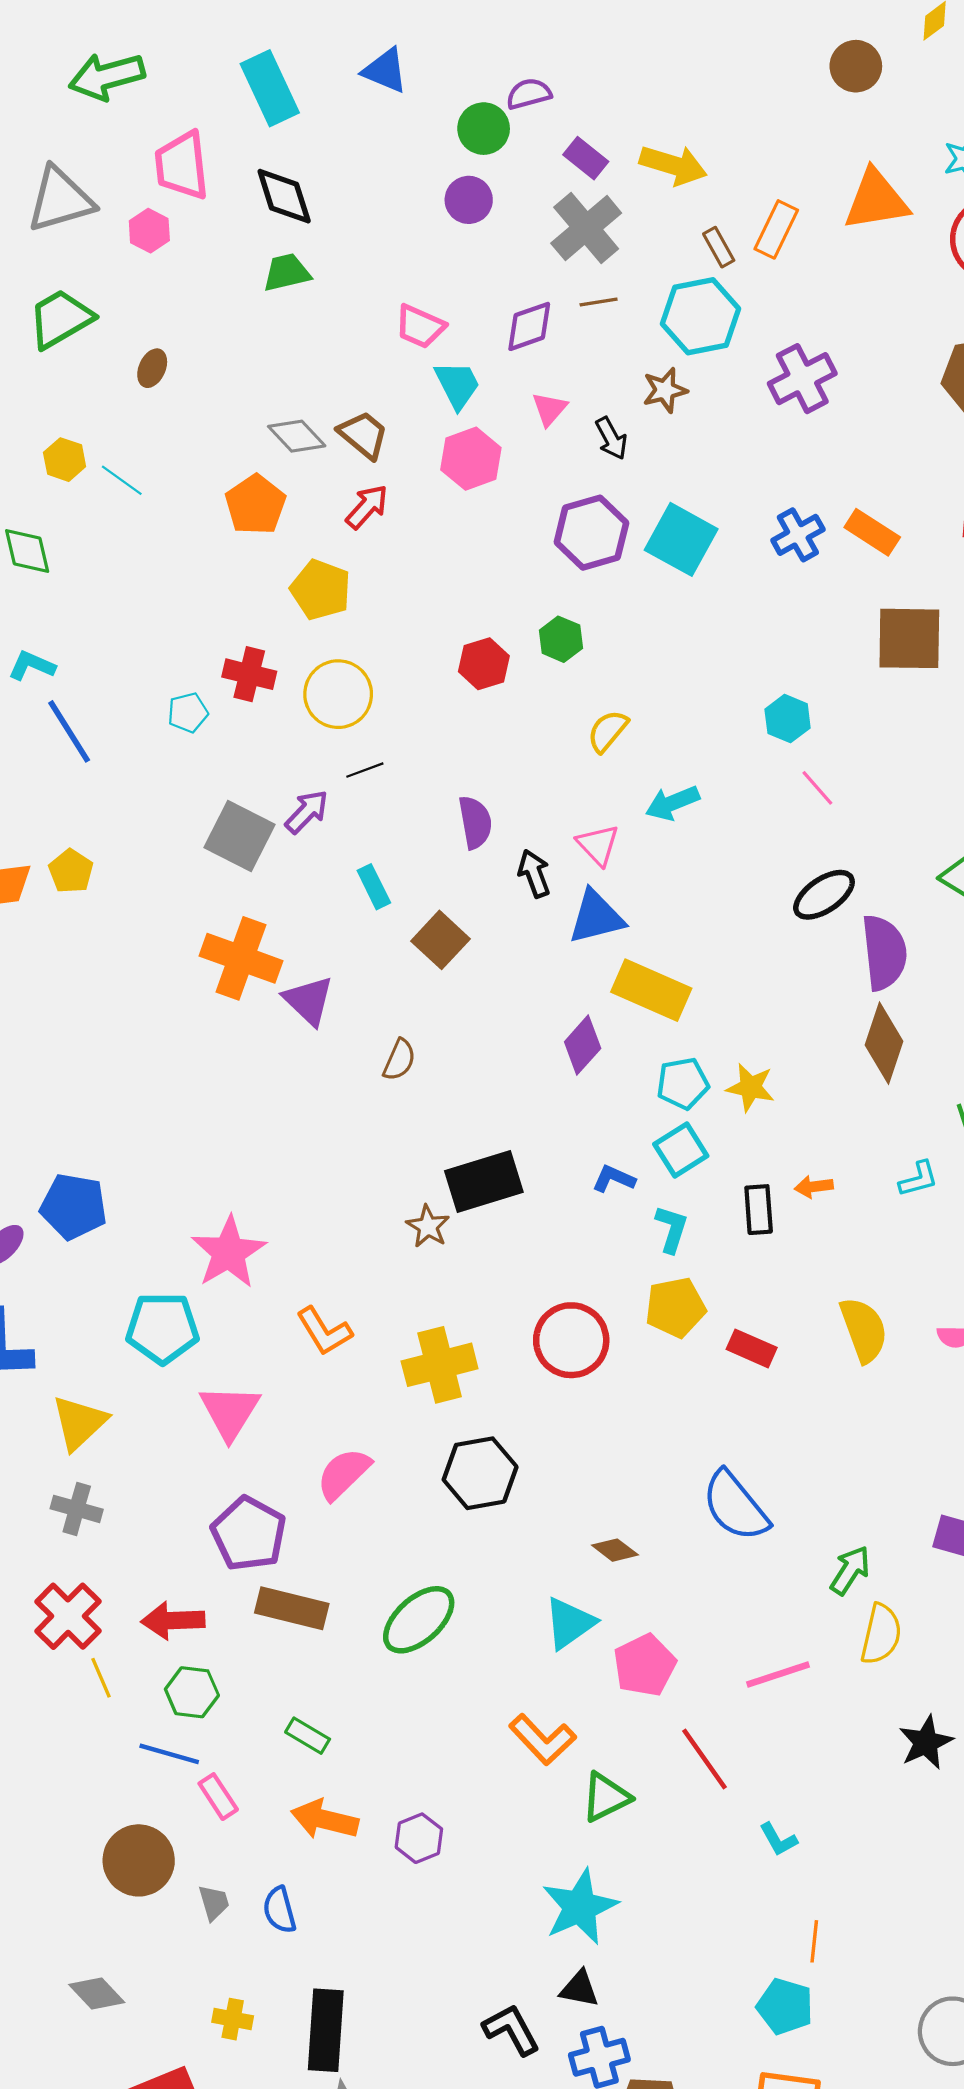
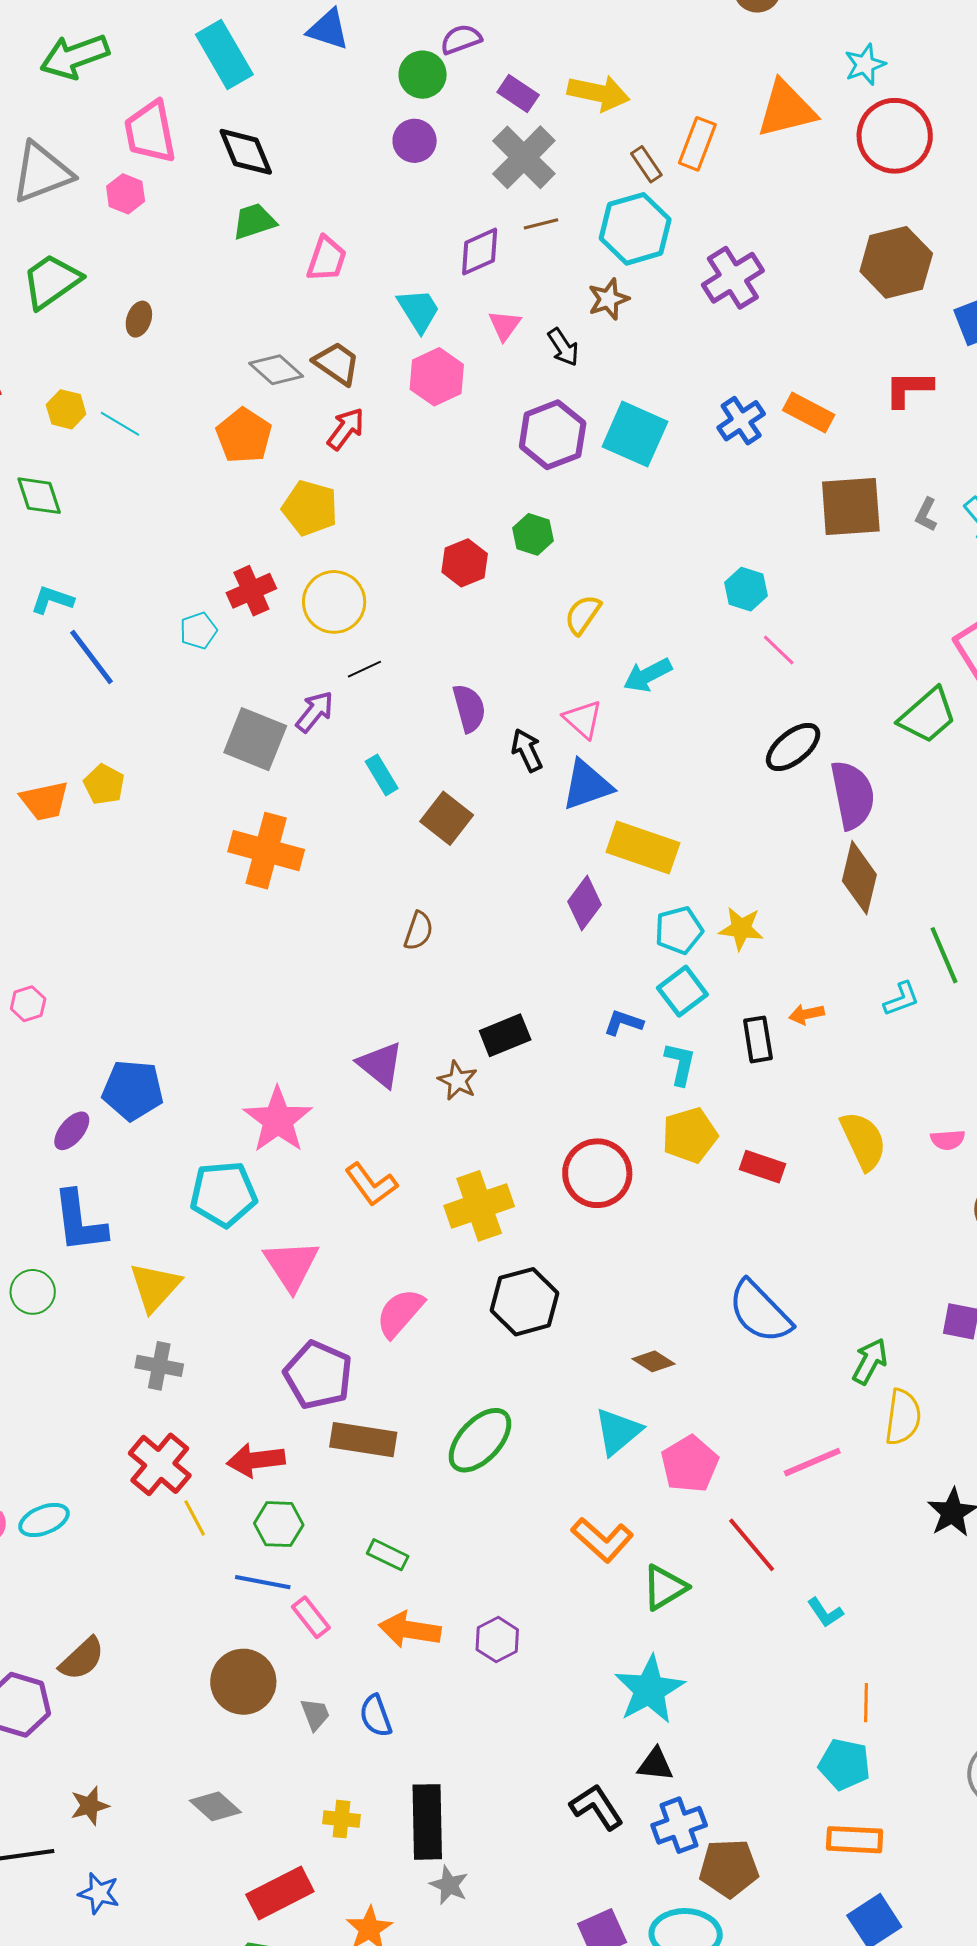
pink trapezoid: (420, 327) -> (327, 259), moved, turned -90
red cross: (249, 674) -> (251, 591), turned -33
purple triangle: (309, 1001) -> (380, 1065), moved
black rectangle: (484, 1181) -> (505, 1035), size x0.7

